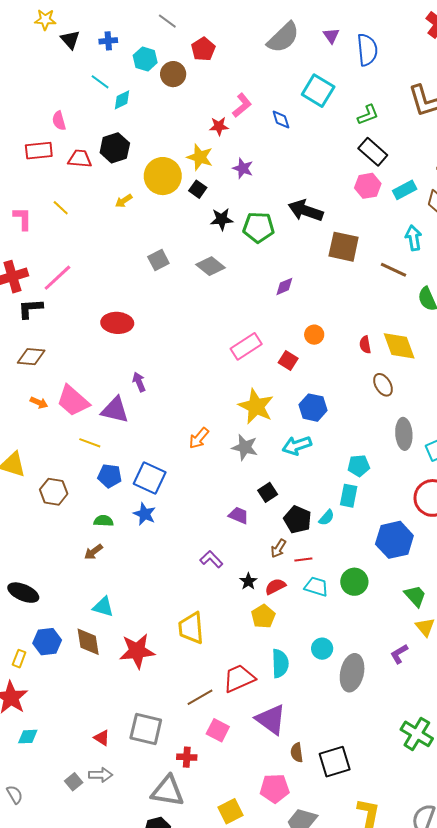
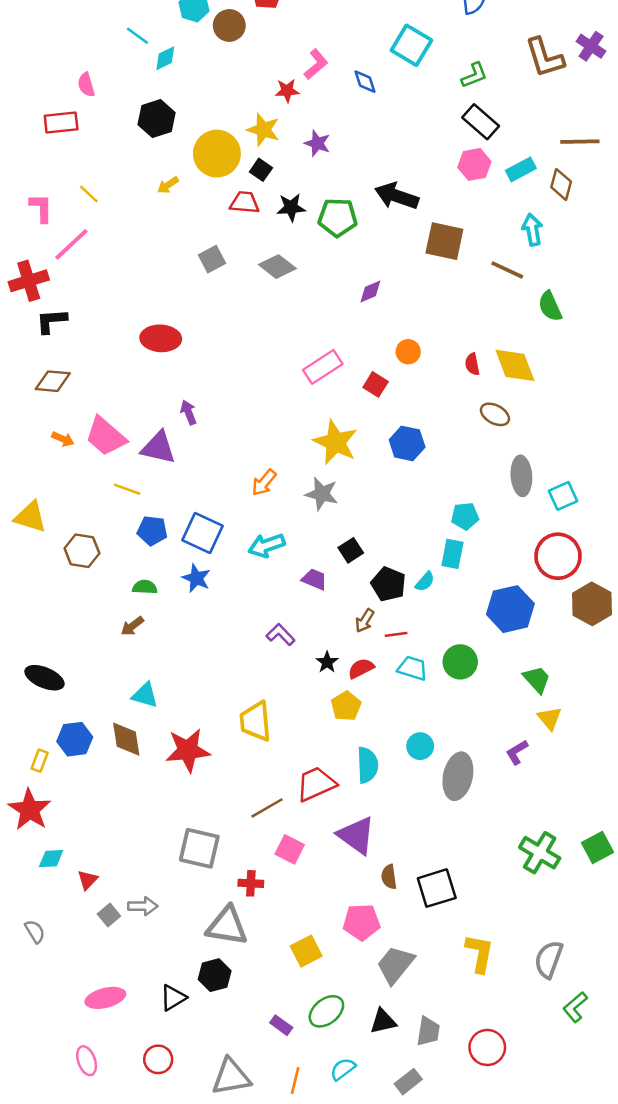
red trapezoid: (80, 159) -> (245, 203), moved
pink line: (57, 278) -> (71, 244), moved
brown ellipse: (383, 385) -> (495, 414), turned -30
cyan arrow: (297, 446) -> (267, 545), moved
red triangle: (102, 738) -> (88, 880), moved, turned 42

